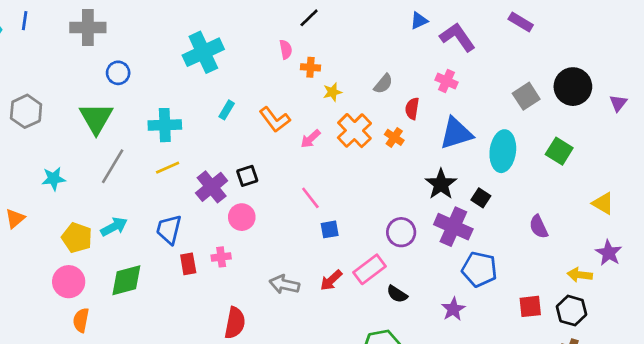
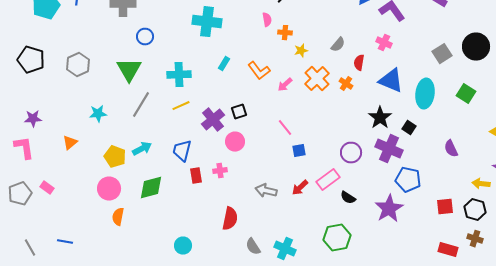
cyan cross: (203, 52) -> (207, 22), turned 32
blue triangle: (456, 133) -> (391, 81), turned 40
purple star: (453, 309) -> (389, 209), size x1.6

